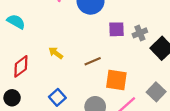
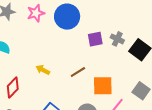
gray cross: (140, 33) -> (117, 39), turned -32

